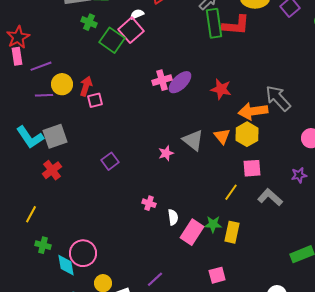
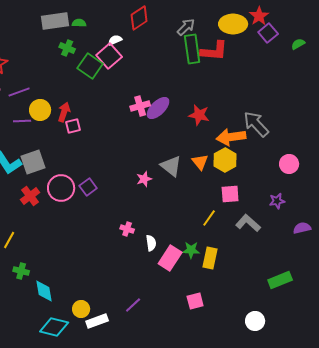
pink circle: (83, 253) -> (61, 188), moved

